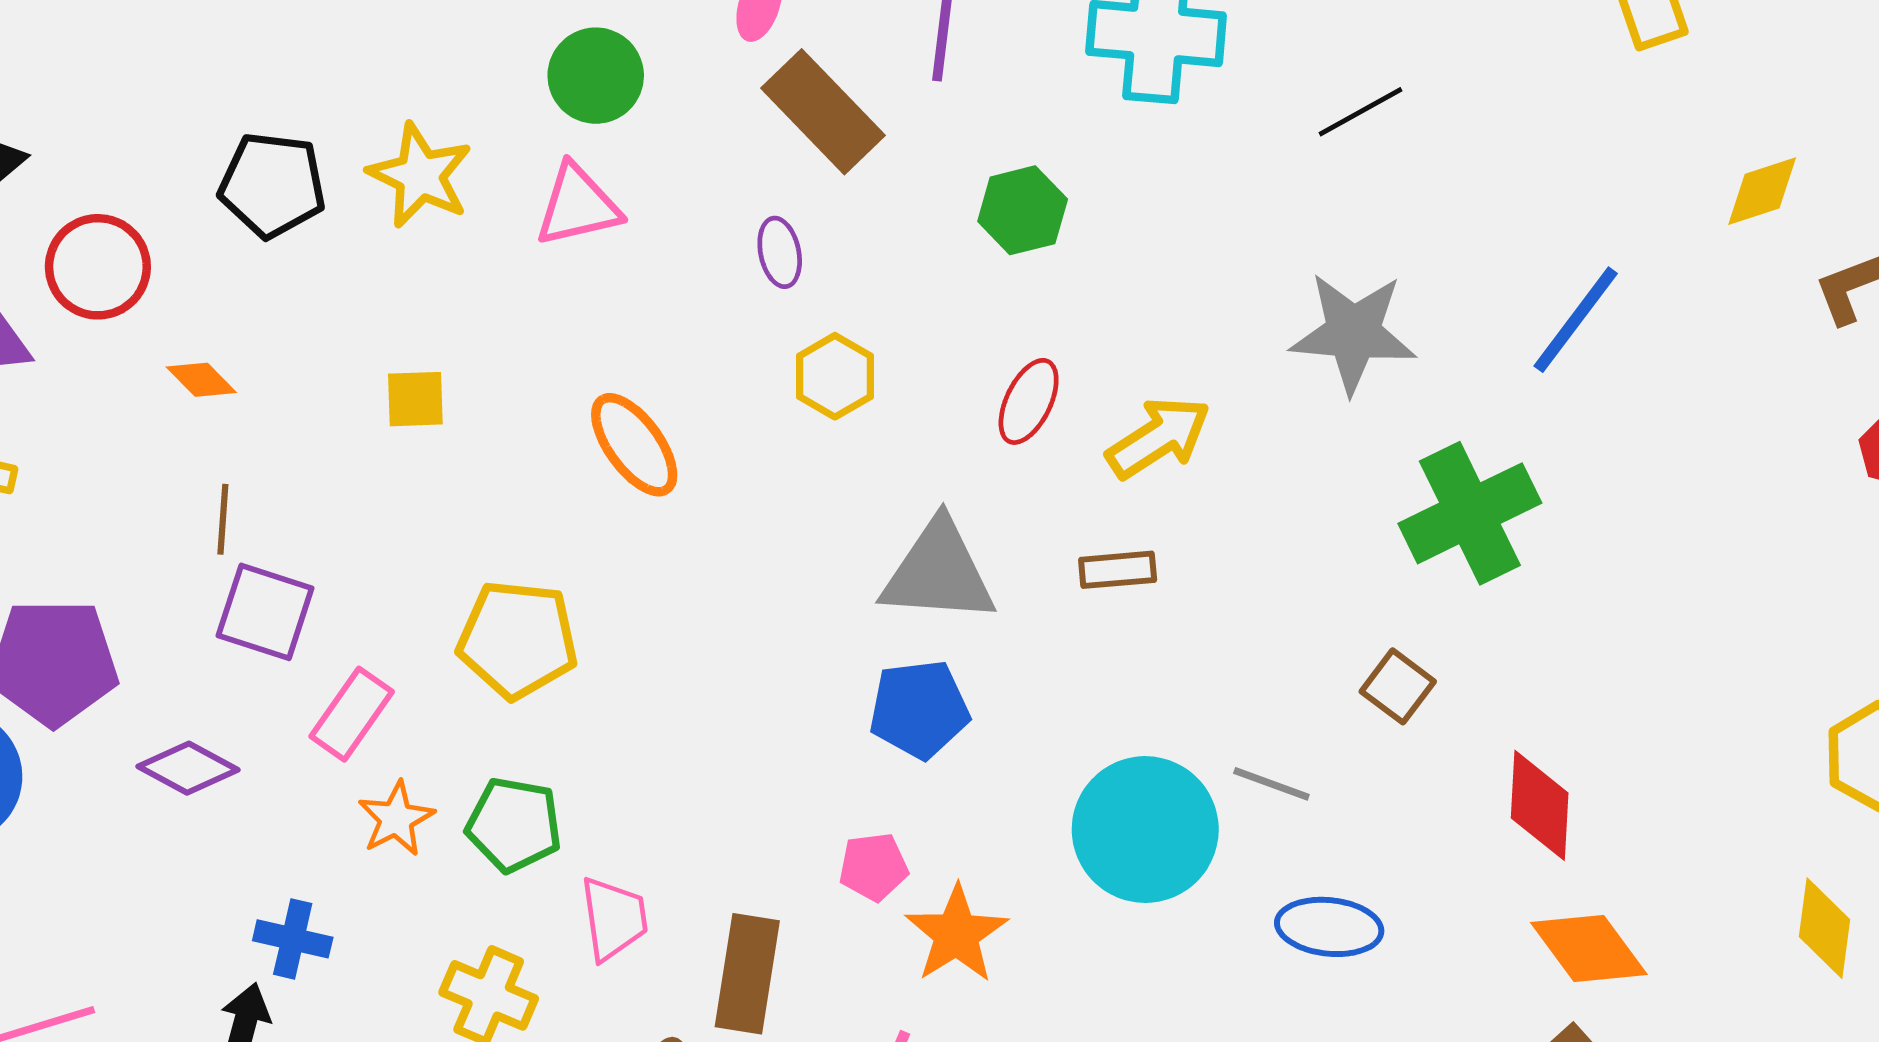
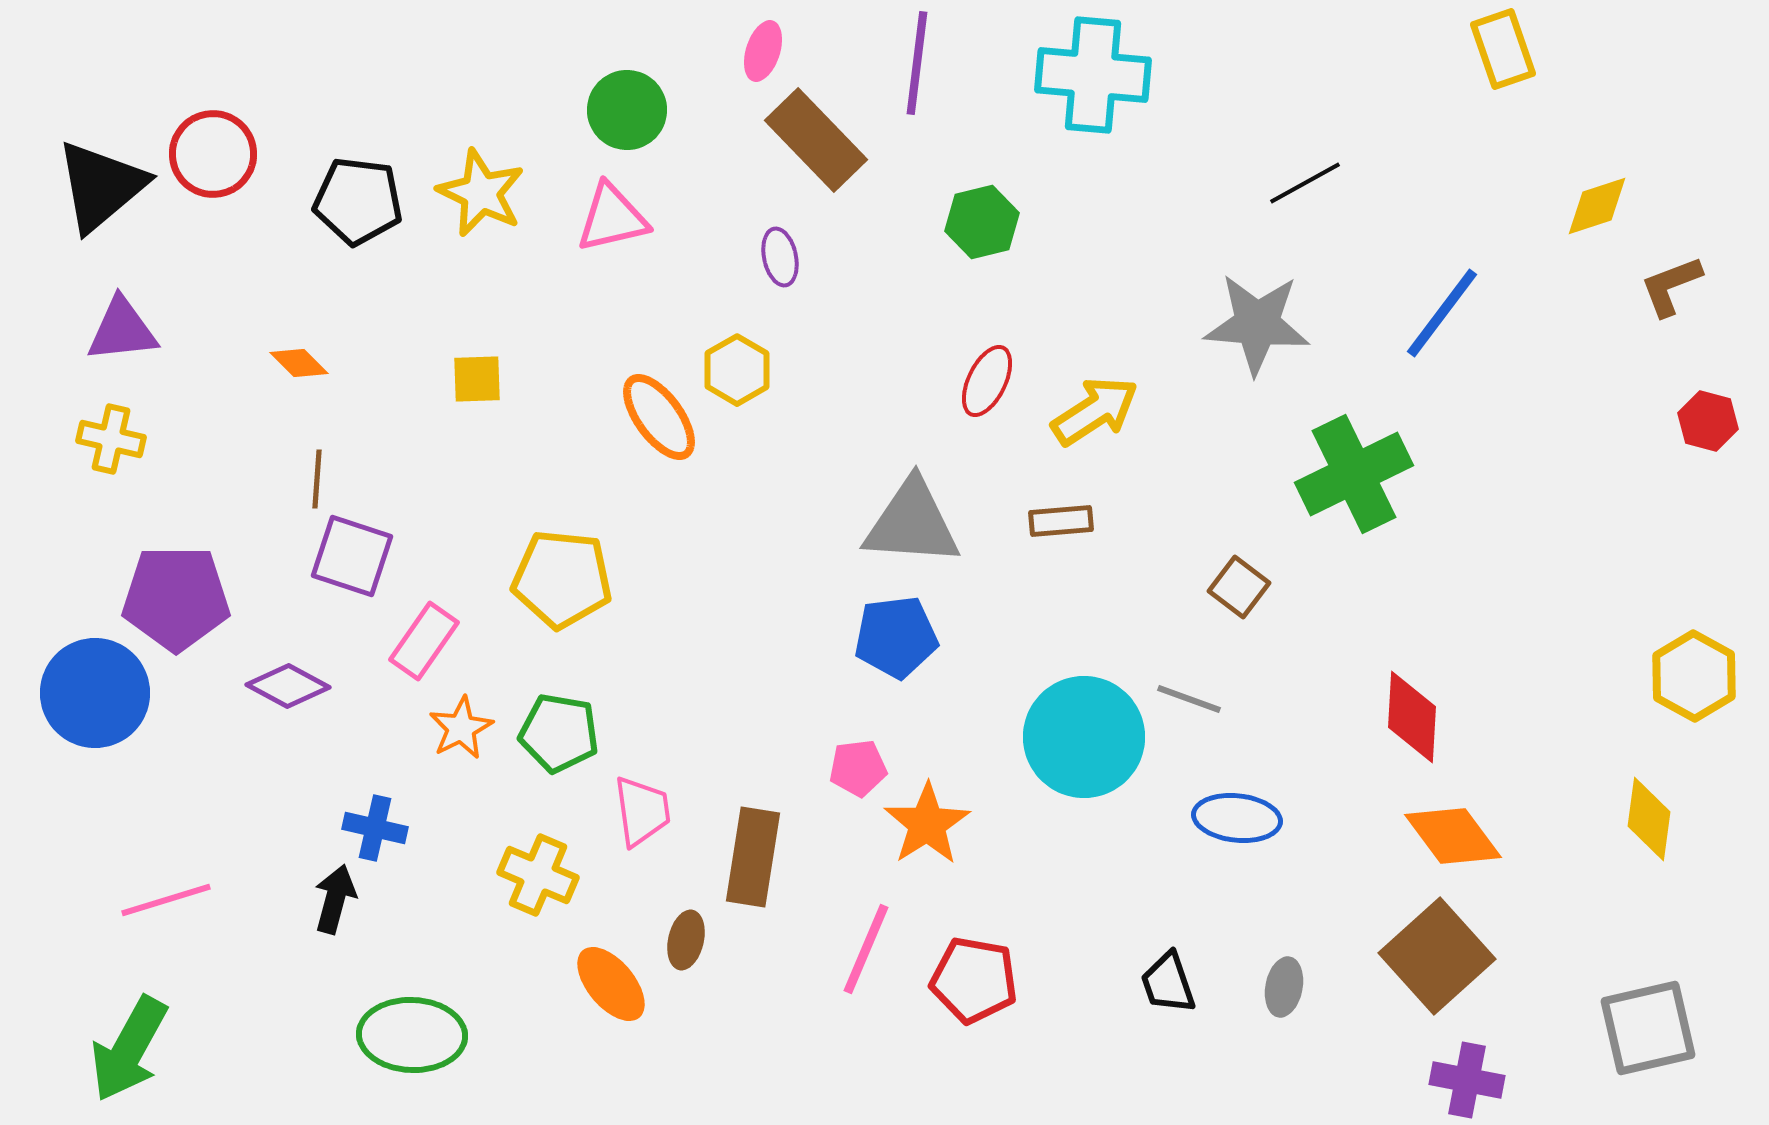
black line: (1360, 112) -> (1305, 183), moved
red circle: (98, 267) -> (213, 154), moved
yellow hexagon: (835, 376) -> (737, 370), moved
brown square: (1398, 686) -> (1239, 587), moved

